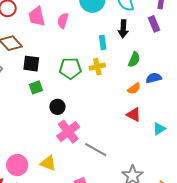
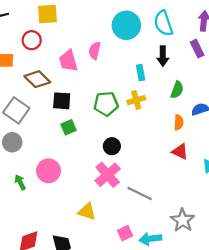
pink trapezoid: (37, 16) -> (68, 61), moved
orange semicircle: (134, 89) -> (179, 122), turned -48
black circle: (57, 107) -> (112, 146), moved
pink circle: (17, 165) -> (49, 171), moved

